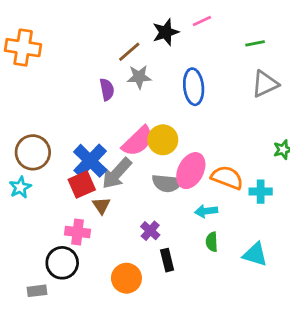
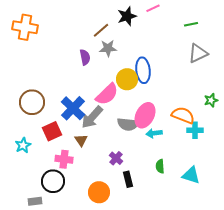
blue ellipse: (194, 87) -> (143, 70), moved
yellow circle: (163, 140) -> (127, 79), moved
orange semicircle: (227, 178) -> (183, 115), moved
red square: (82, 185) -> (52, 131), moved
cyan star: (20, 187) -> (23, 145), moved
cyan arrow: (206, 211) -> (154, 133), moved

